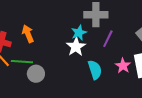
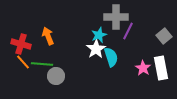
purple line: (108, 39) -> (128, 31), moved
cyan semicircle: (95, 70) -> (111, 57), moved

